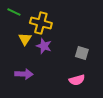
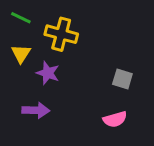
yellow triangle: (25, 39) -> (21, 54), moved
purple star: (44, 46) -> (48, 73), moved

